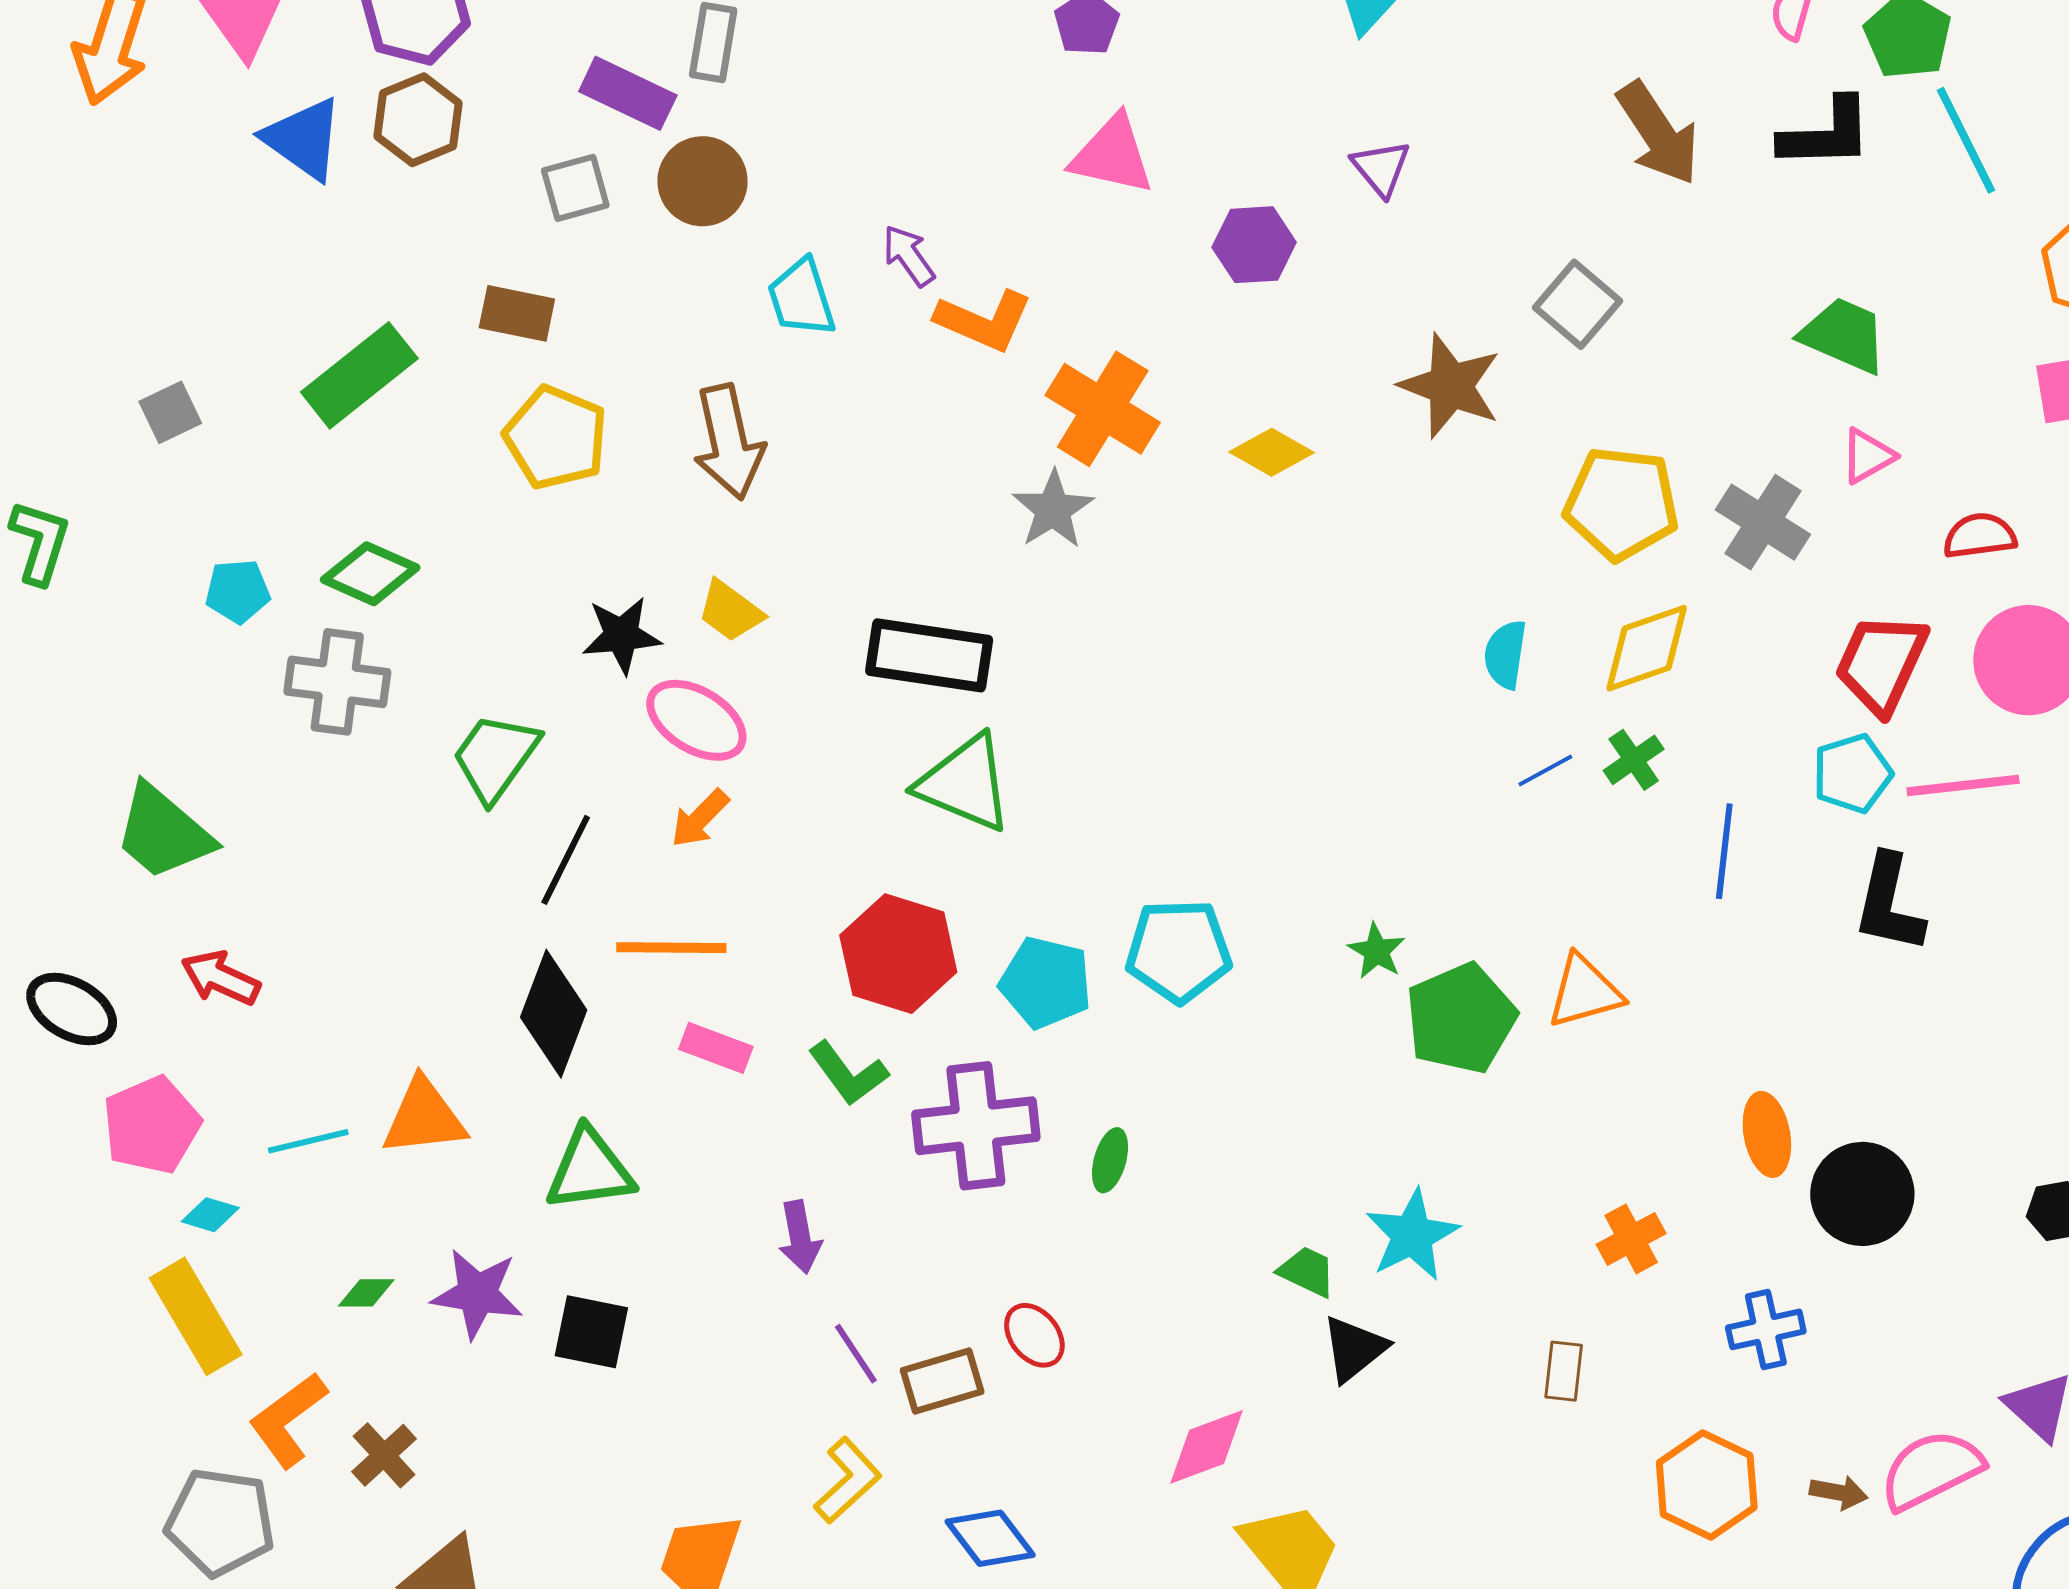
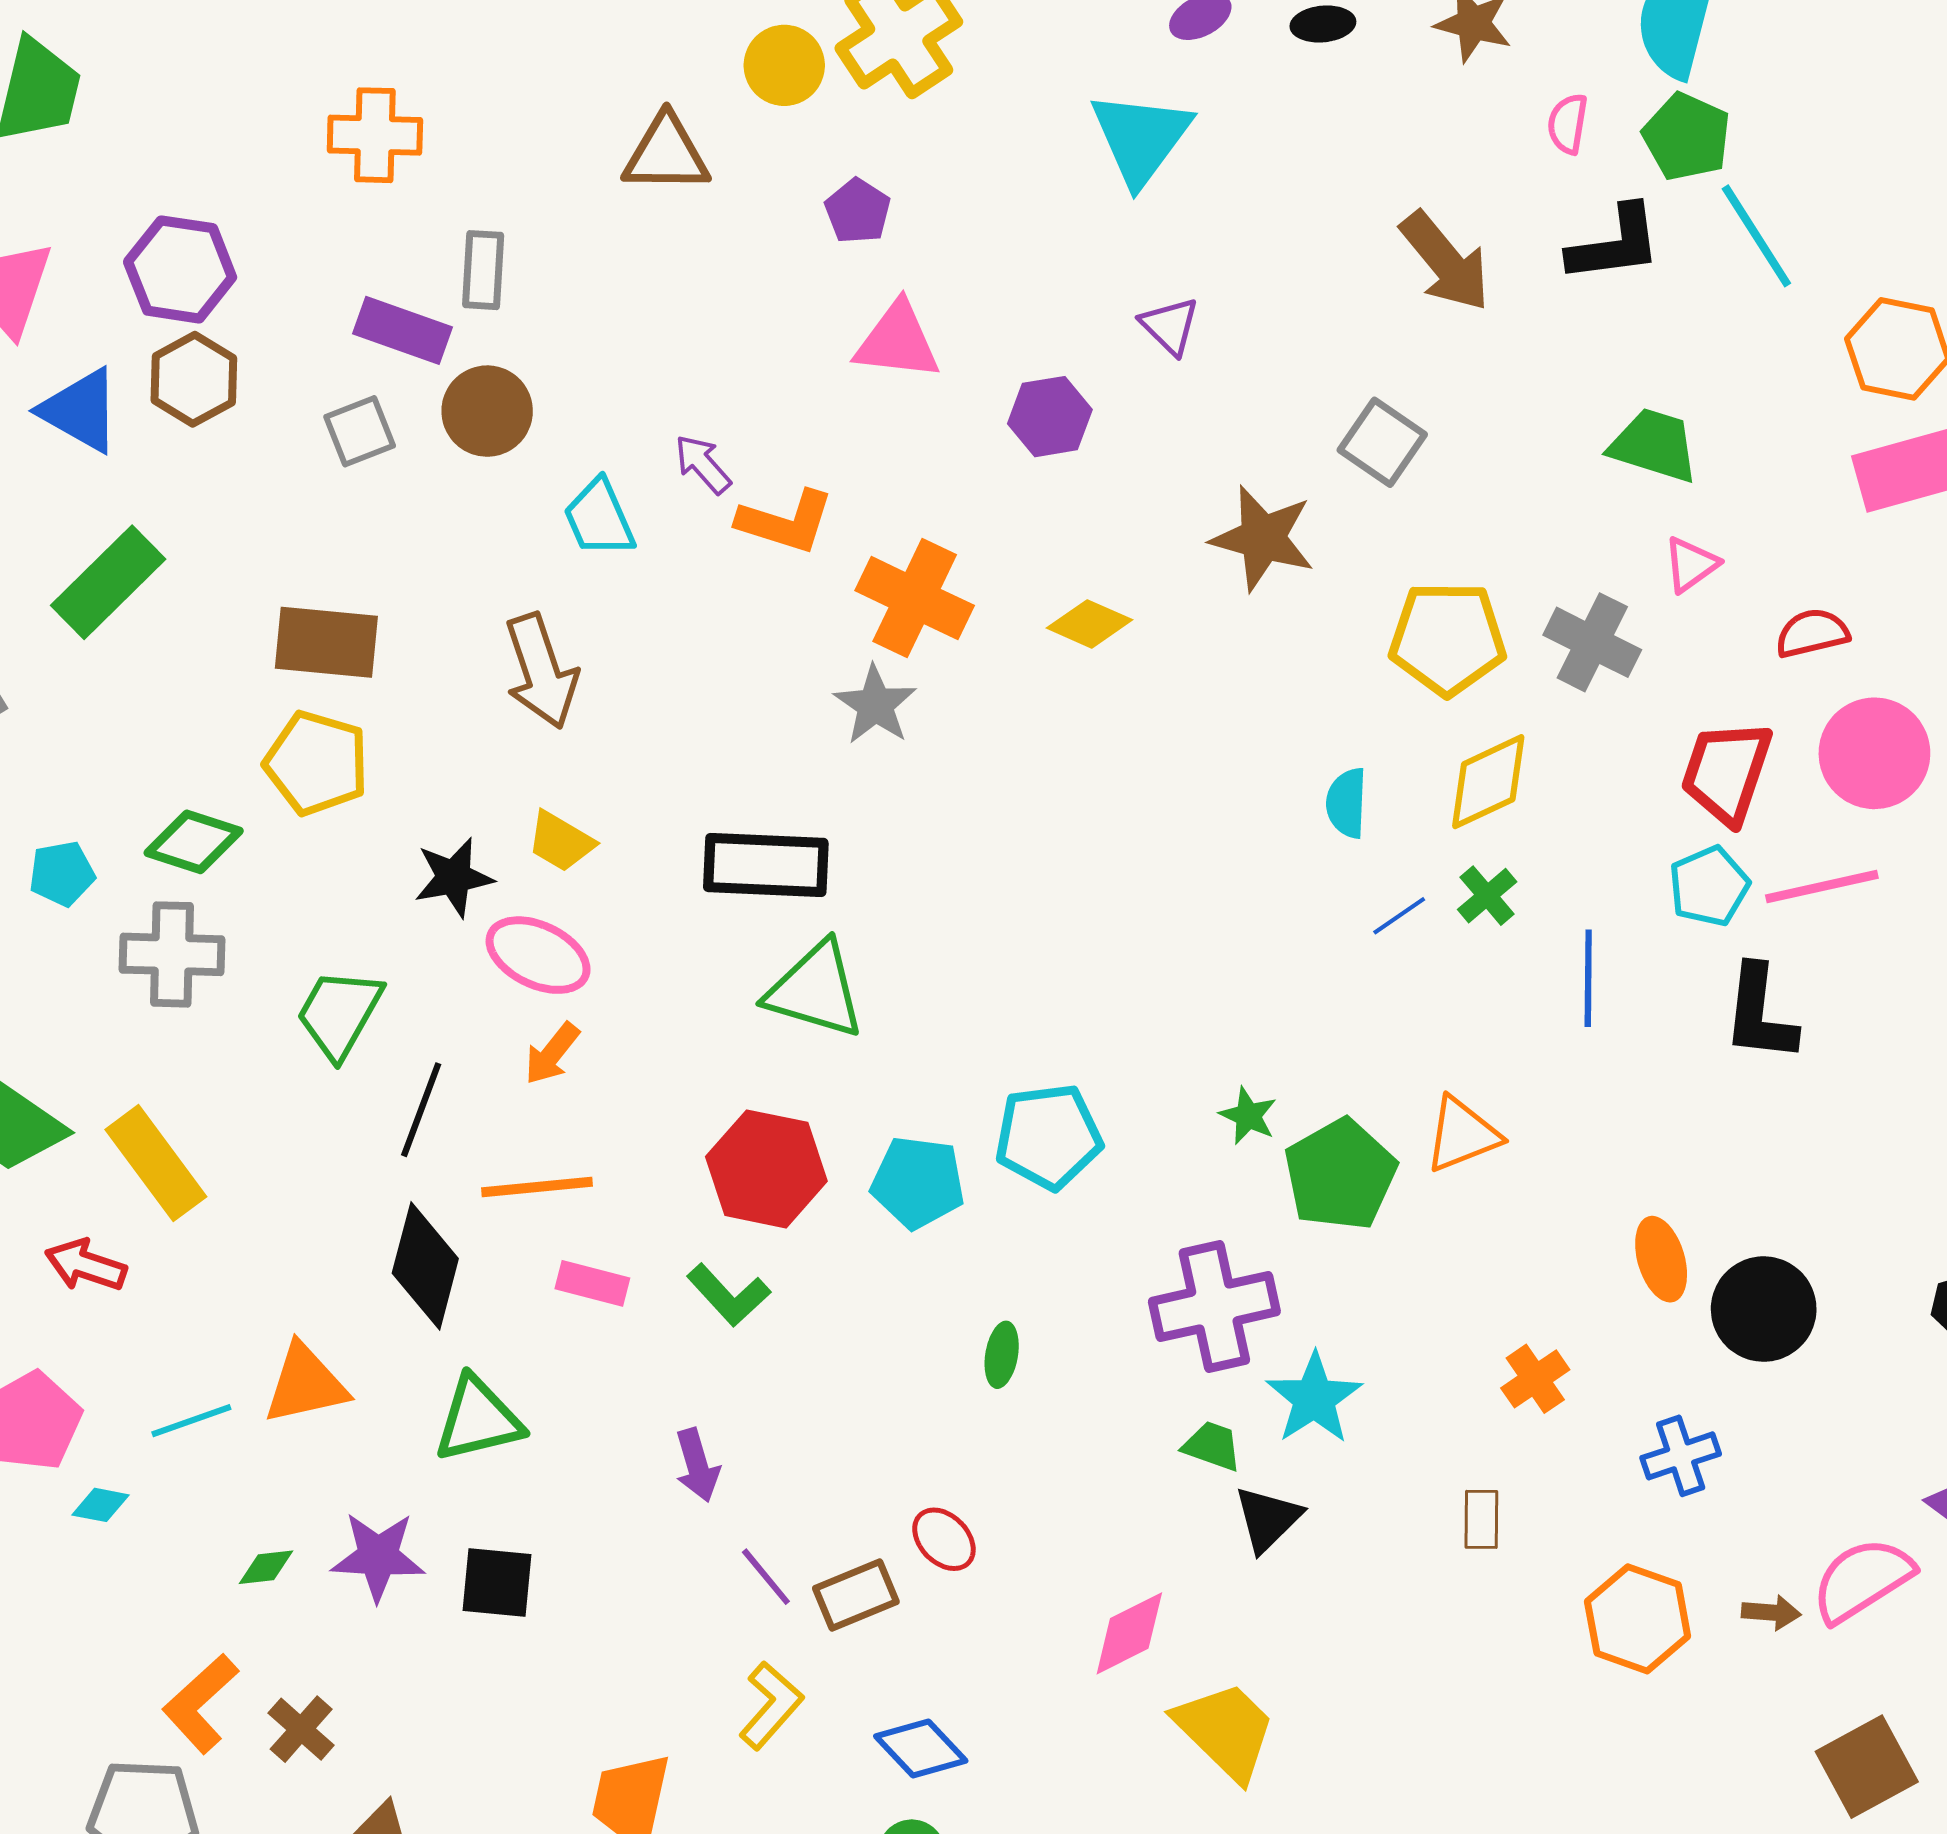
brown rectangle: (517, 313) -> (326, 642), moved, size x1.4
green rectangle: (359, 375) -> (108, 582), moved
yellow pentagon: (556, 437) -> (317, 763), moved
purple cross: (976, 1126) -> (1214, 1307), moved
yellow rectangle: (196, 1316) -> (156, 1163), moved

